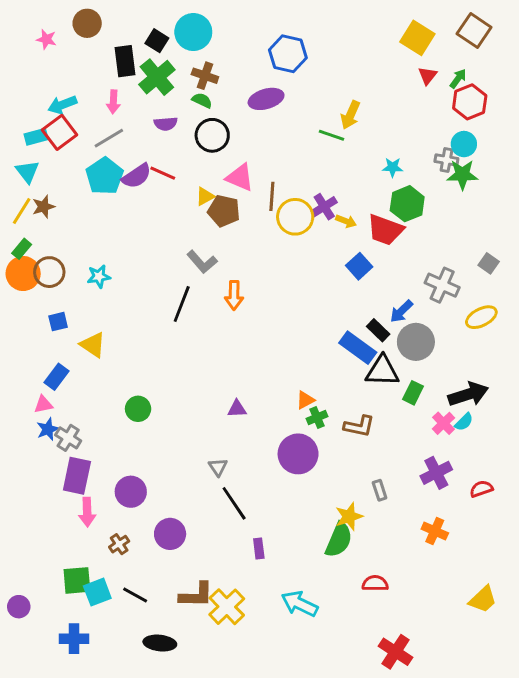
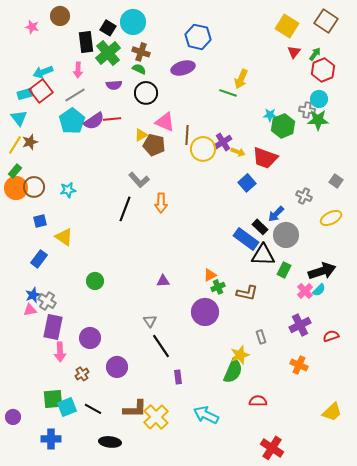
red line: (163, 173) -> (112, 119), turned -30
green hexagon: (407, 204) -> (283, 126), moved
gray cross: (442, 285) -> (304, 196), size x0.7
pink triangle: (43, 404) -> (30, 310), moved

